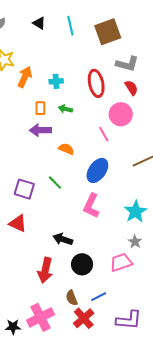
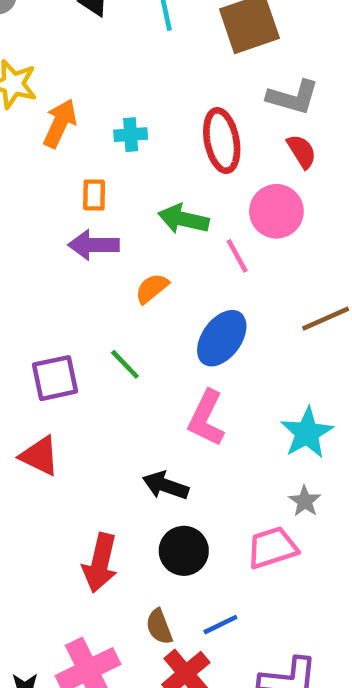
green arrow: (65, 109) -> (184, 219), moved, size x1.5
orange semicircle: (66, 149) -> (152, 288), turned -63
purple square: (24, 189) -> (55, 378), turned -30
black arrow: (63, 239) -> (166, 486), moved

